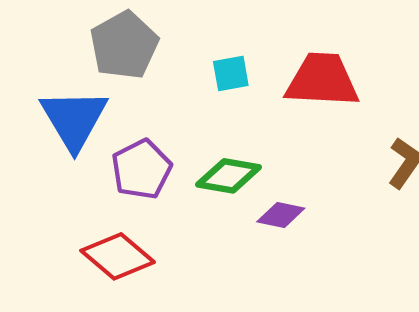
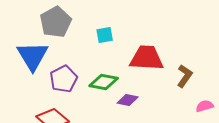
red trapezoid: (322, 80) -> (147, 58), moved

